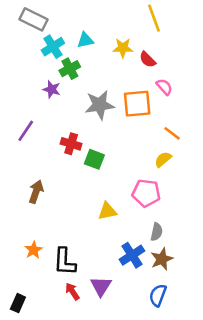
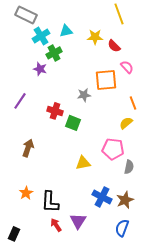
gray star: (100, 105) -> (84, 95), moved, size x0.6
orange line: (172, 133) -> (133, 103), turned 32
gray semicircle: (157, 232) -> (129, 167), moved
blue cross: (132, 255) -> (102, 197), turned -30

